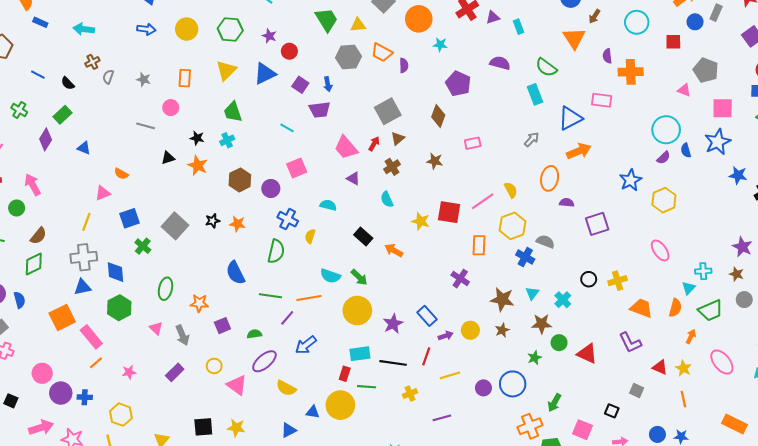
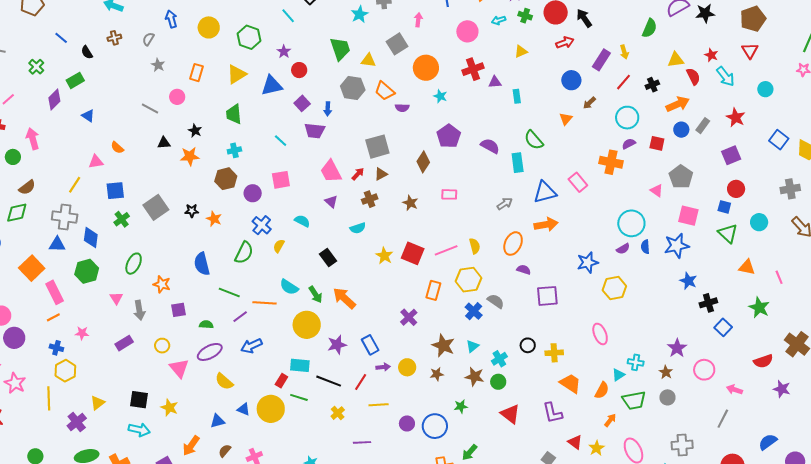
blue arrow: (146, 29) -> (171, 19), turned -126
orange triangle: (574, 38) -> (566, 119), size x0.6
purple semicircle: (607, 56) -> (629, 144), moved, turned 56
purple semicircle: (500, 63) -> (490, 146), moved
purple semicircle: (404, 65) -> (402, 108), turned 80
gray semicircle: (108, 77) -> (148, 39), moved
pink rectangle: (602, 100) -> (578, 182), turned 30
cyan cross: (227, 140) -> (234, 150), moved
orange star: (198, 165) -> (190, 156), turned 30
cyan semicircle: (387, 199) -> (358, 228), turned -98
orange arrow: (394, 250) -> (344, 298), moved, size x1.4
orange square: (62, 317) -> (32, 268), turned -30
green circle: (559, 343) -> (498, 382), moved
yellow cross: (410, 394) -> (338, 413), turned -32
blue cross: (85, 397) -> (56, 348), moved

